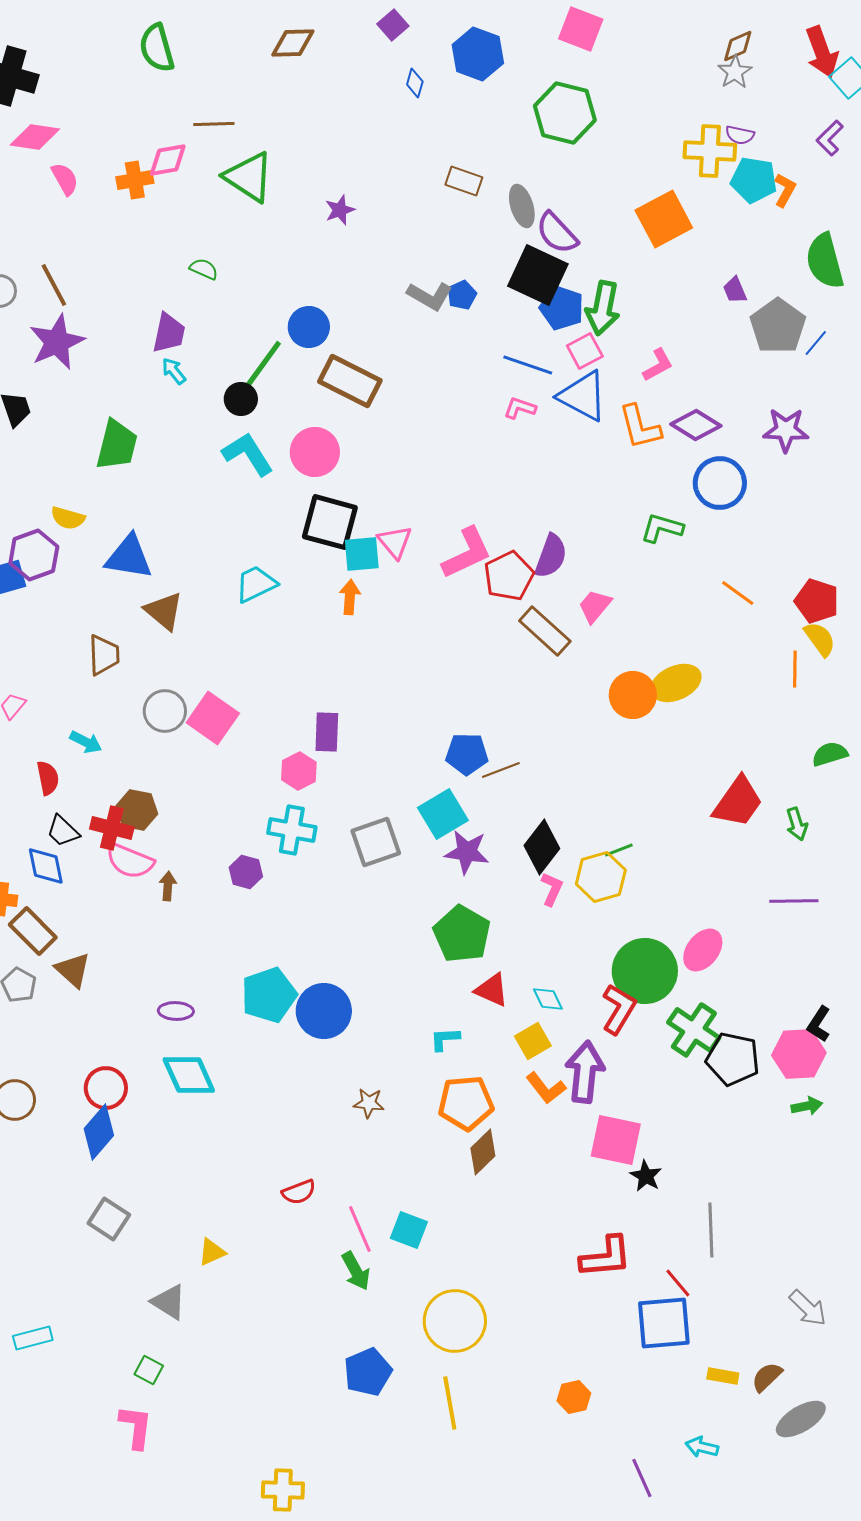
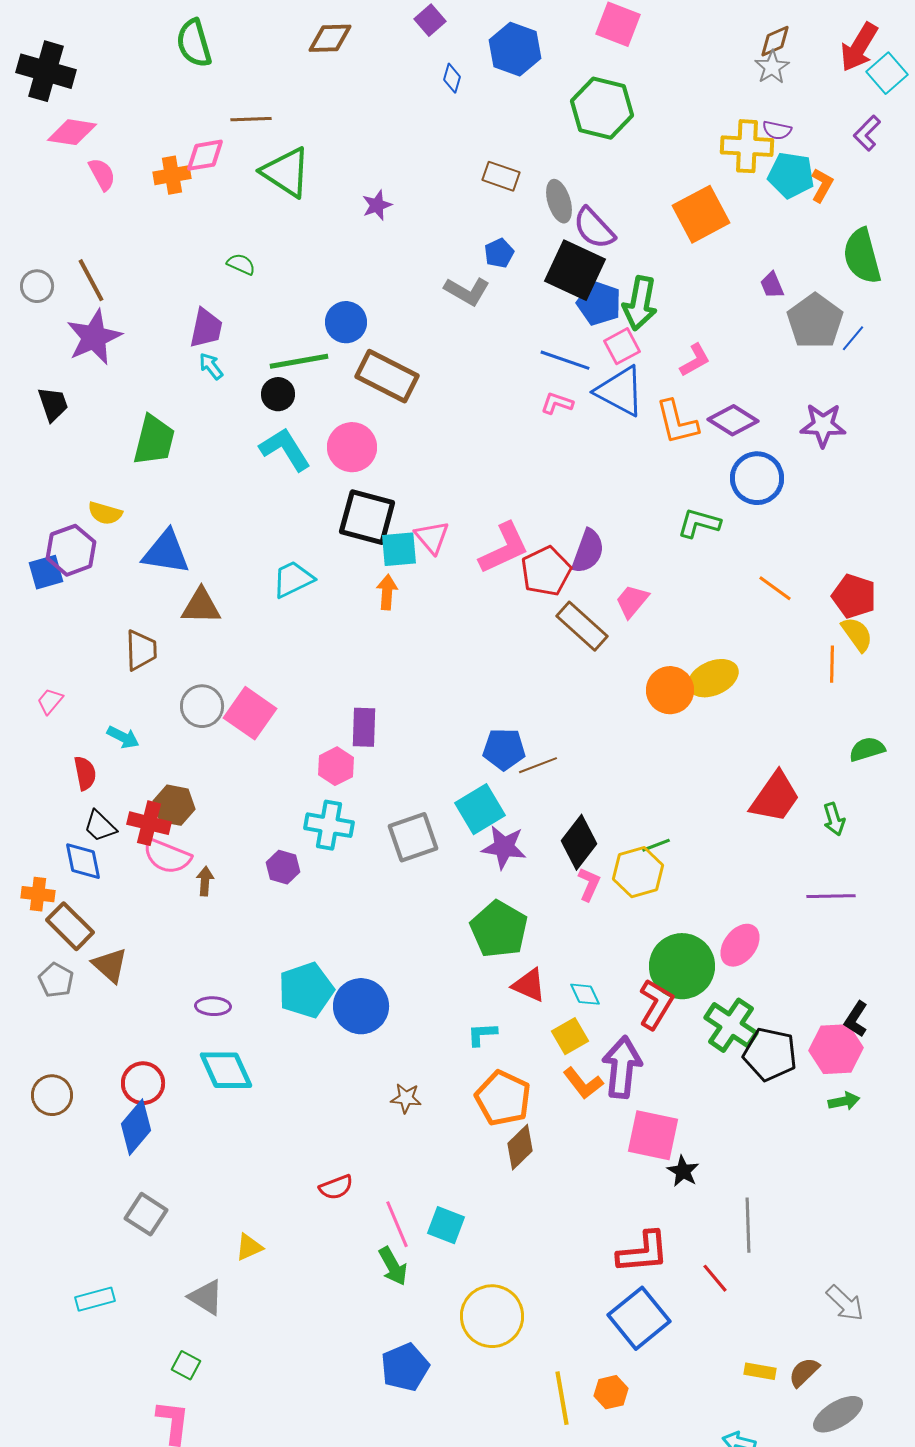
red arrow: (822, 52) -> (859, 47), turned 51
blue pentagon: (462, 295) -> (499, 253), moved
green line: (262, 366) -> (299, 361), turned 44
brown triangle: (164, 611) -> (201, 606), turned -39
orange pentagon: (466, 1103) -> (503, 1098), turned 30
blue square: (664, 1323) -> (639, 1318), moved, turned -34
cyan rectangle: (33, 1338) -> (95, 1299), moved
yellow line: (450, 1403) -> (562, 1398), moved

